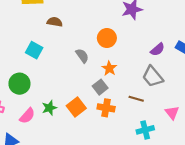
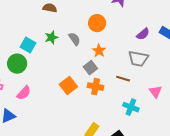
cyan square: (34, 50) -> (28, 45), moved
gray trapezoid: (153, 77) -> (138, 59), turned -40
green star: (49, 108) -> (51, 37), moved
cyan cross: (145, 130) -> (131, 107), turned 35

